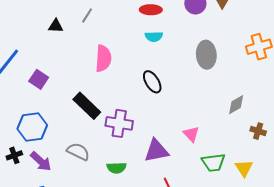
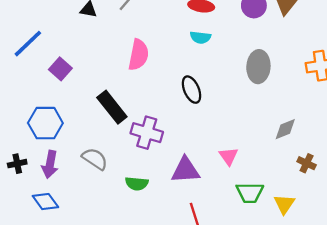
black cross: (14, 155) -> (17, 164), moved
purple arrow: (41, 161) -> (50, 164), turned 50

